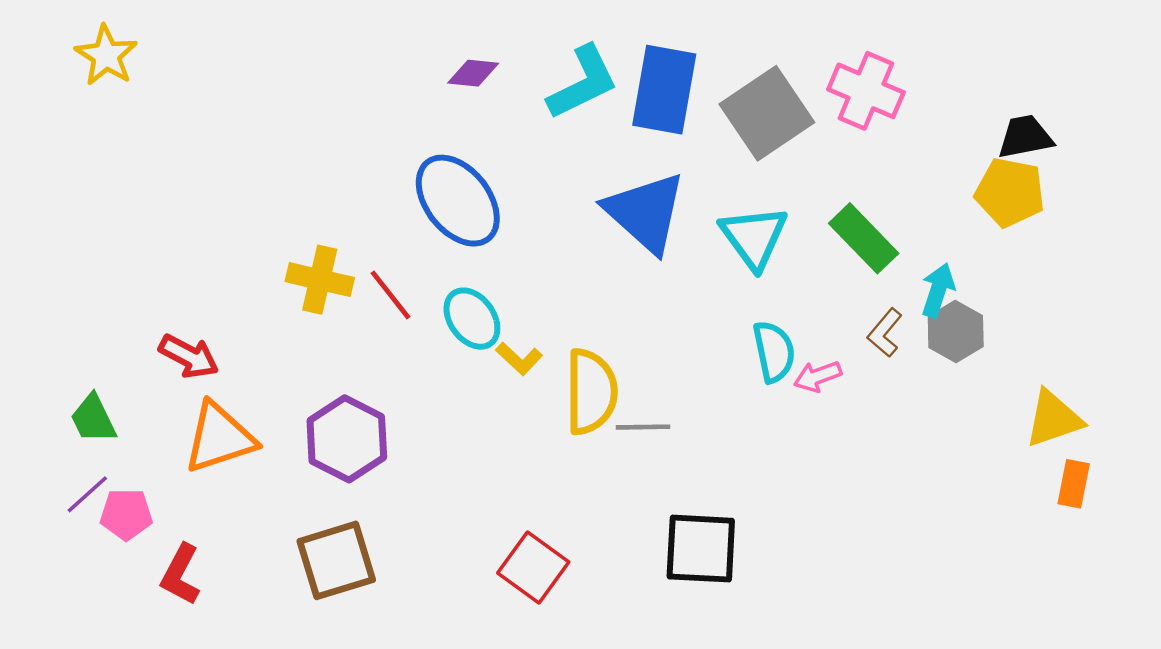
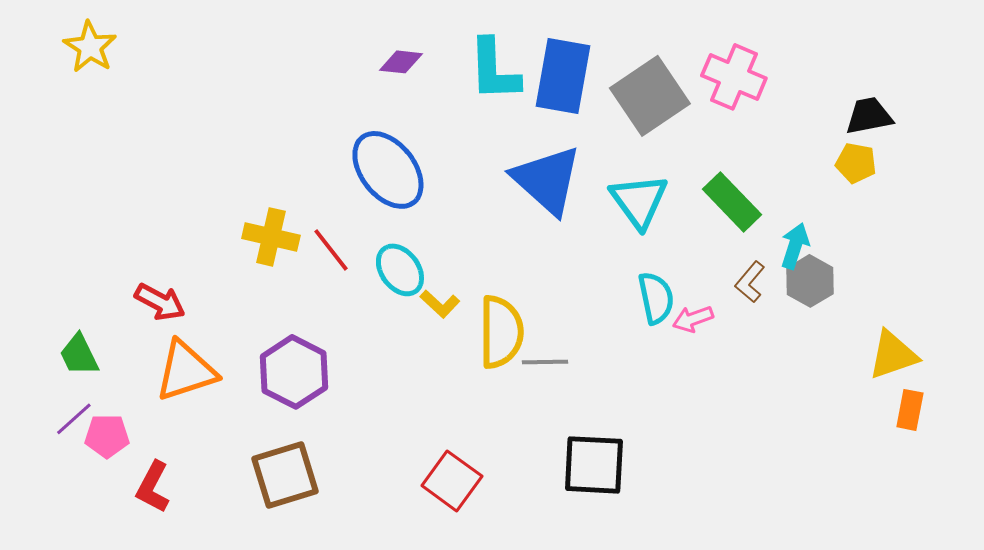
cyan L-shape: (583, 83) -> (494, 70), turned 114
yellow pentagon: (1010, 192) -> (856, 163), size x0.7

